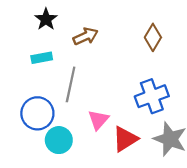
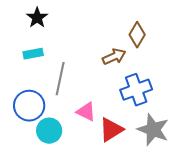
brown arrow: (86, 36) -> (114, 57), moved
pink triangle: (98, 120) -> (86, 112), turned -45

